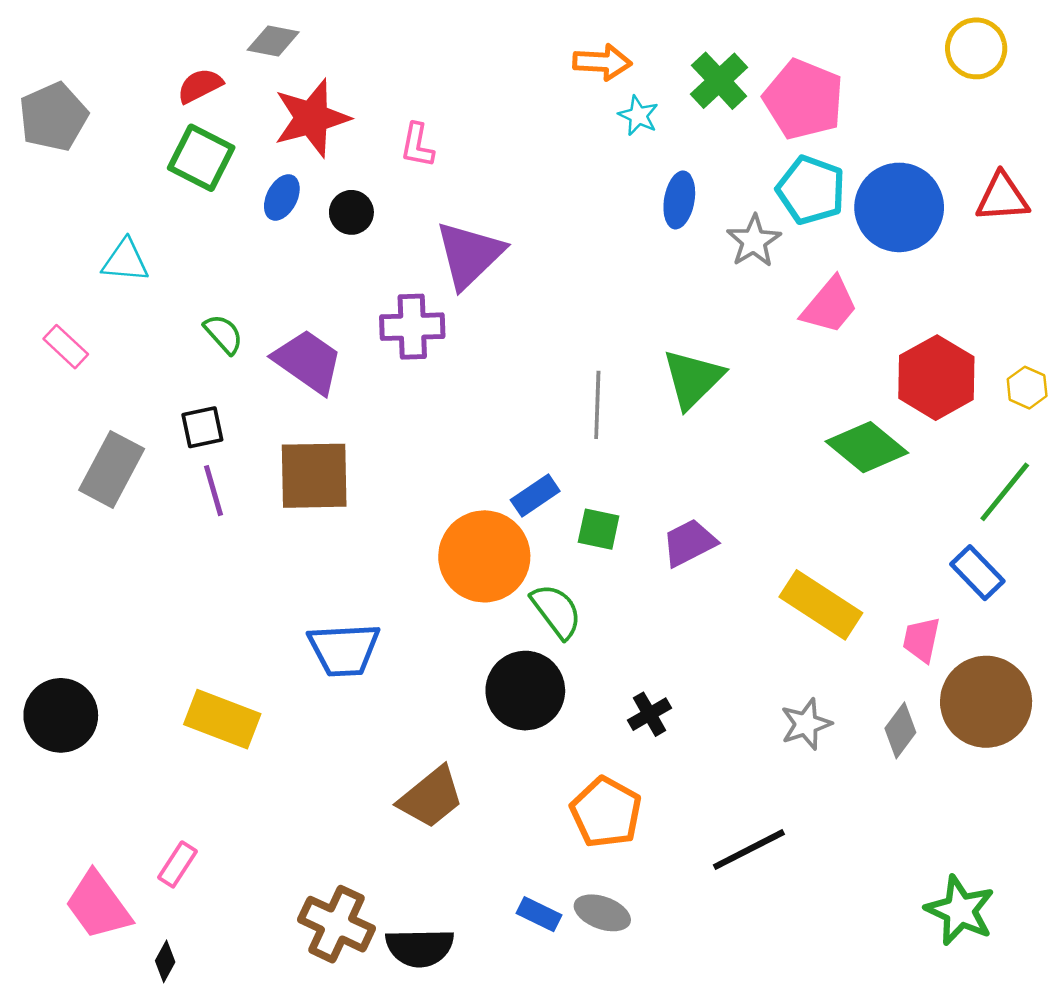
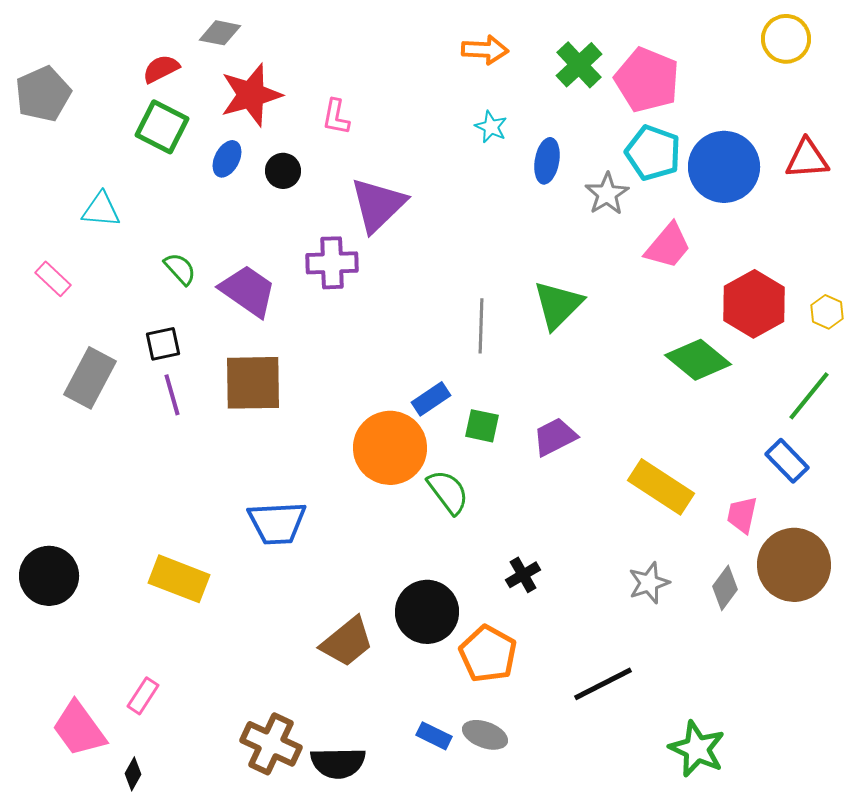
cyan star: (638, 116) -> (491, 127), moved
black circle: (525, 691) -> (427, 612), moved
green star: (960, 910) -> (697, 749), moved

